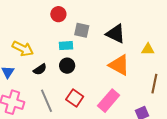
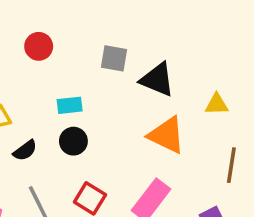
red circle: (58, 14) -> (39, 46), moved
gray square: (82, 30) -> (114, 58), moved

